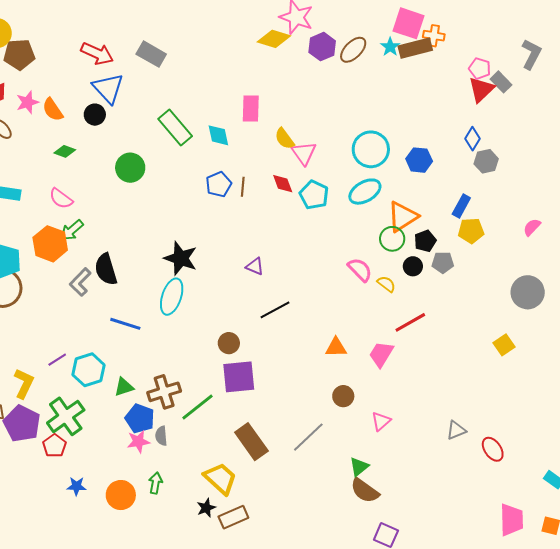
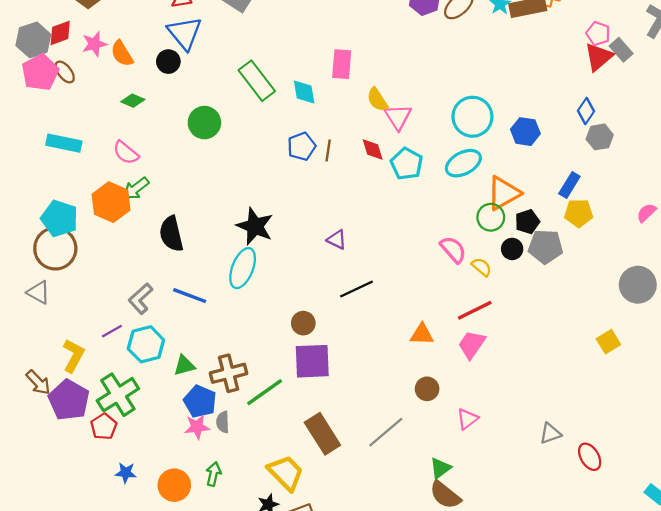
gray pentagon: (443, 262) -> (546, 247), size x1.4
gray L-shape: (80, 282) -> (141, 299), moved
red line: (410, 322) -> (475, 310), moved

